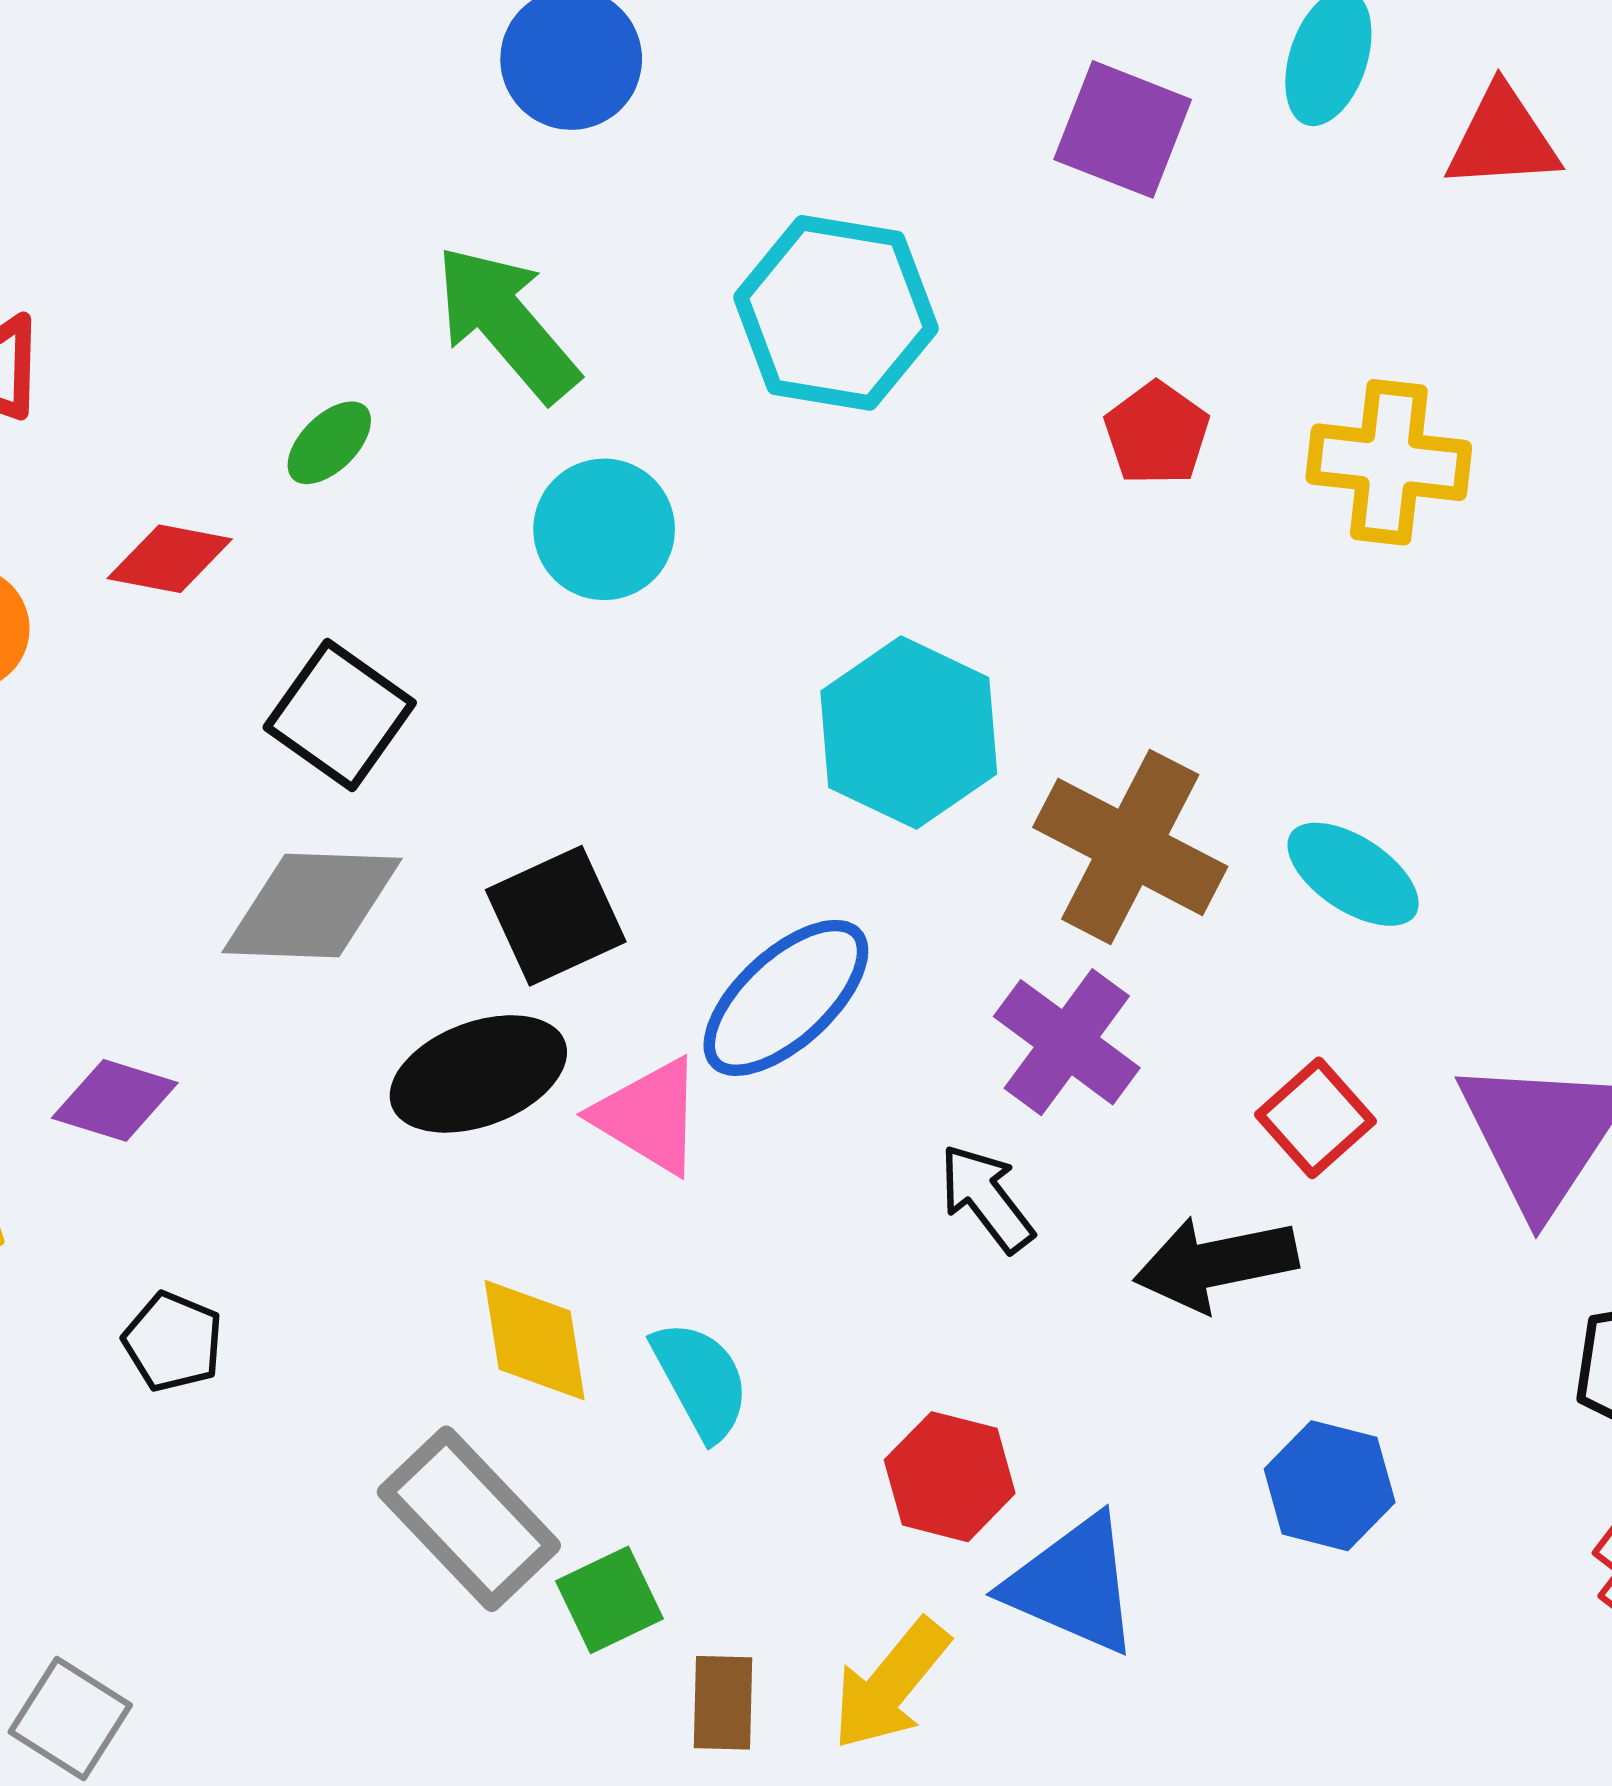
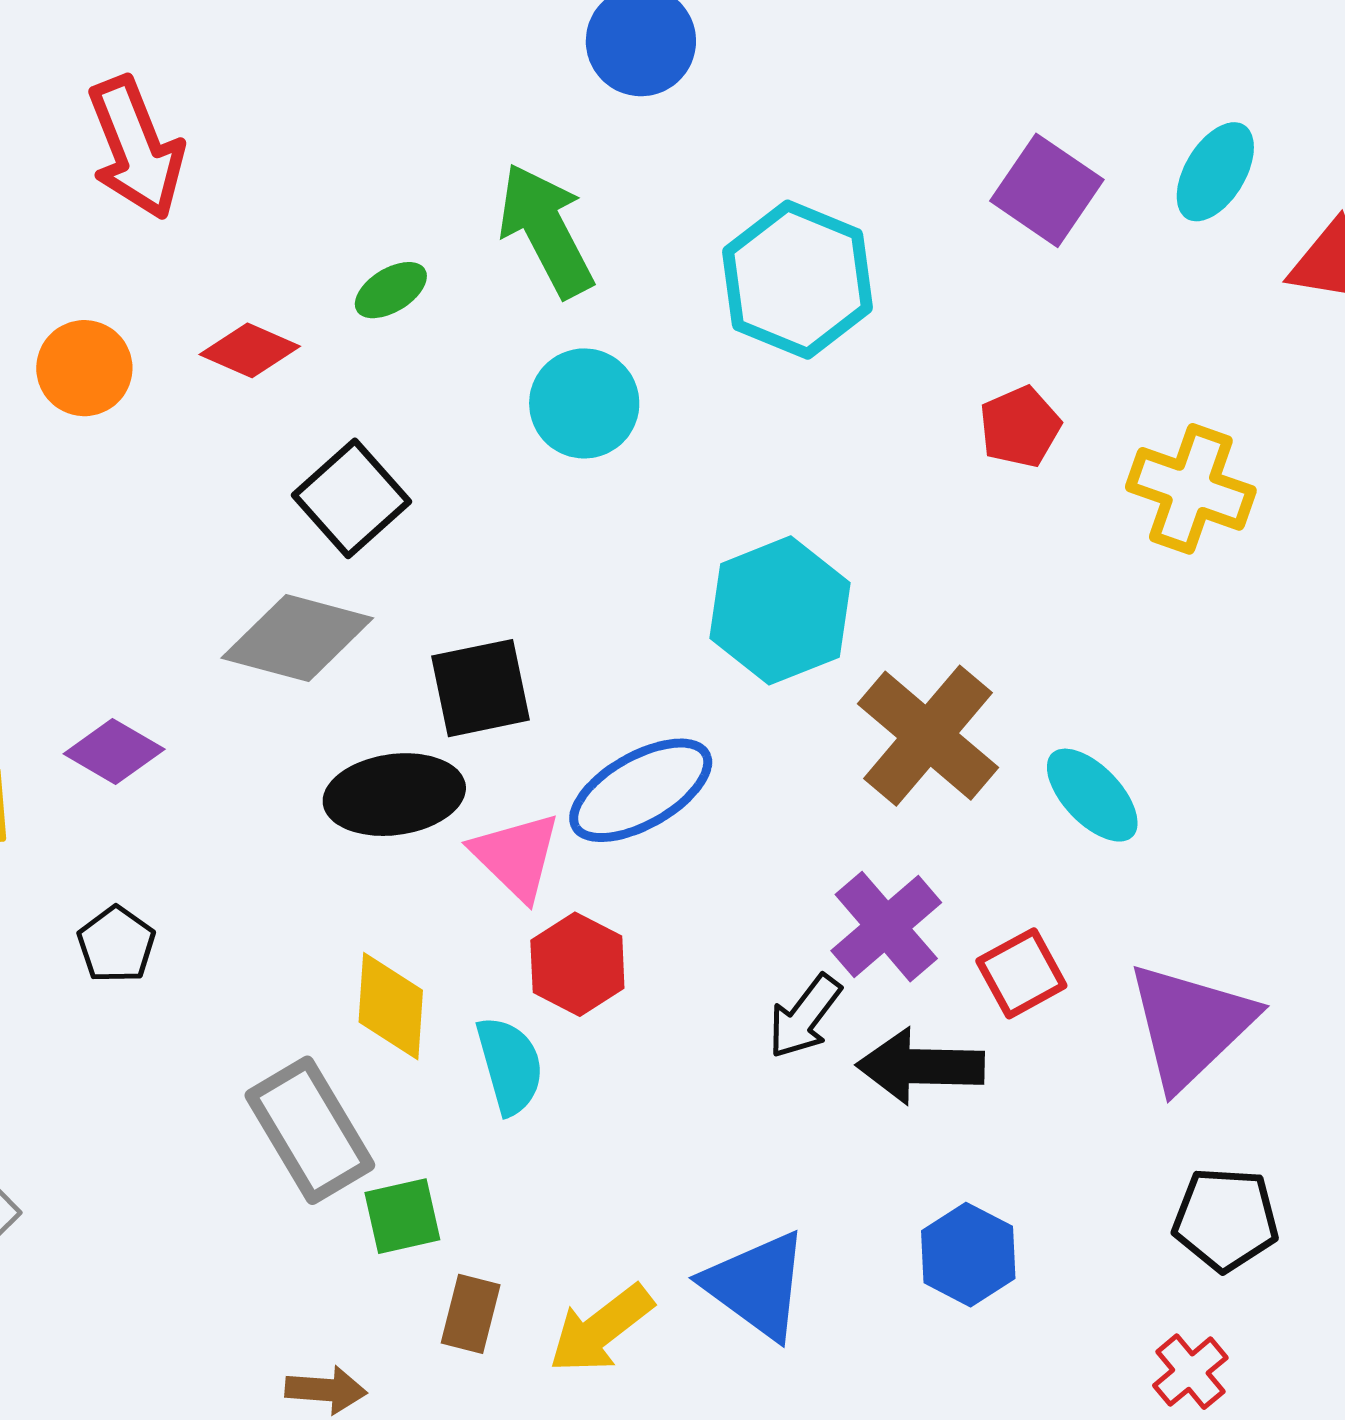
purple cross: (1067, 1042) -> (886, 927), moved
black arrow: (986, 1198) -> (805, 1016), moved, turned -118
red hexagon: (950, 1477) -> (577, 964), moved

